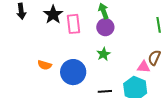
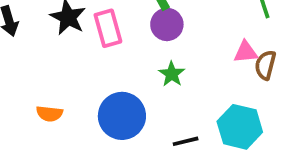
orange semicircle: (45, 65) -> (49, 114), moved
pink triangle: (144, 67) -> (246, 52), moved

